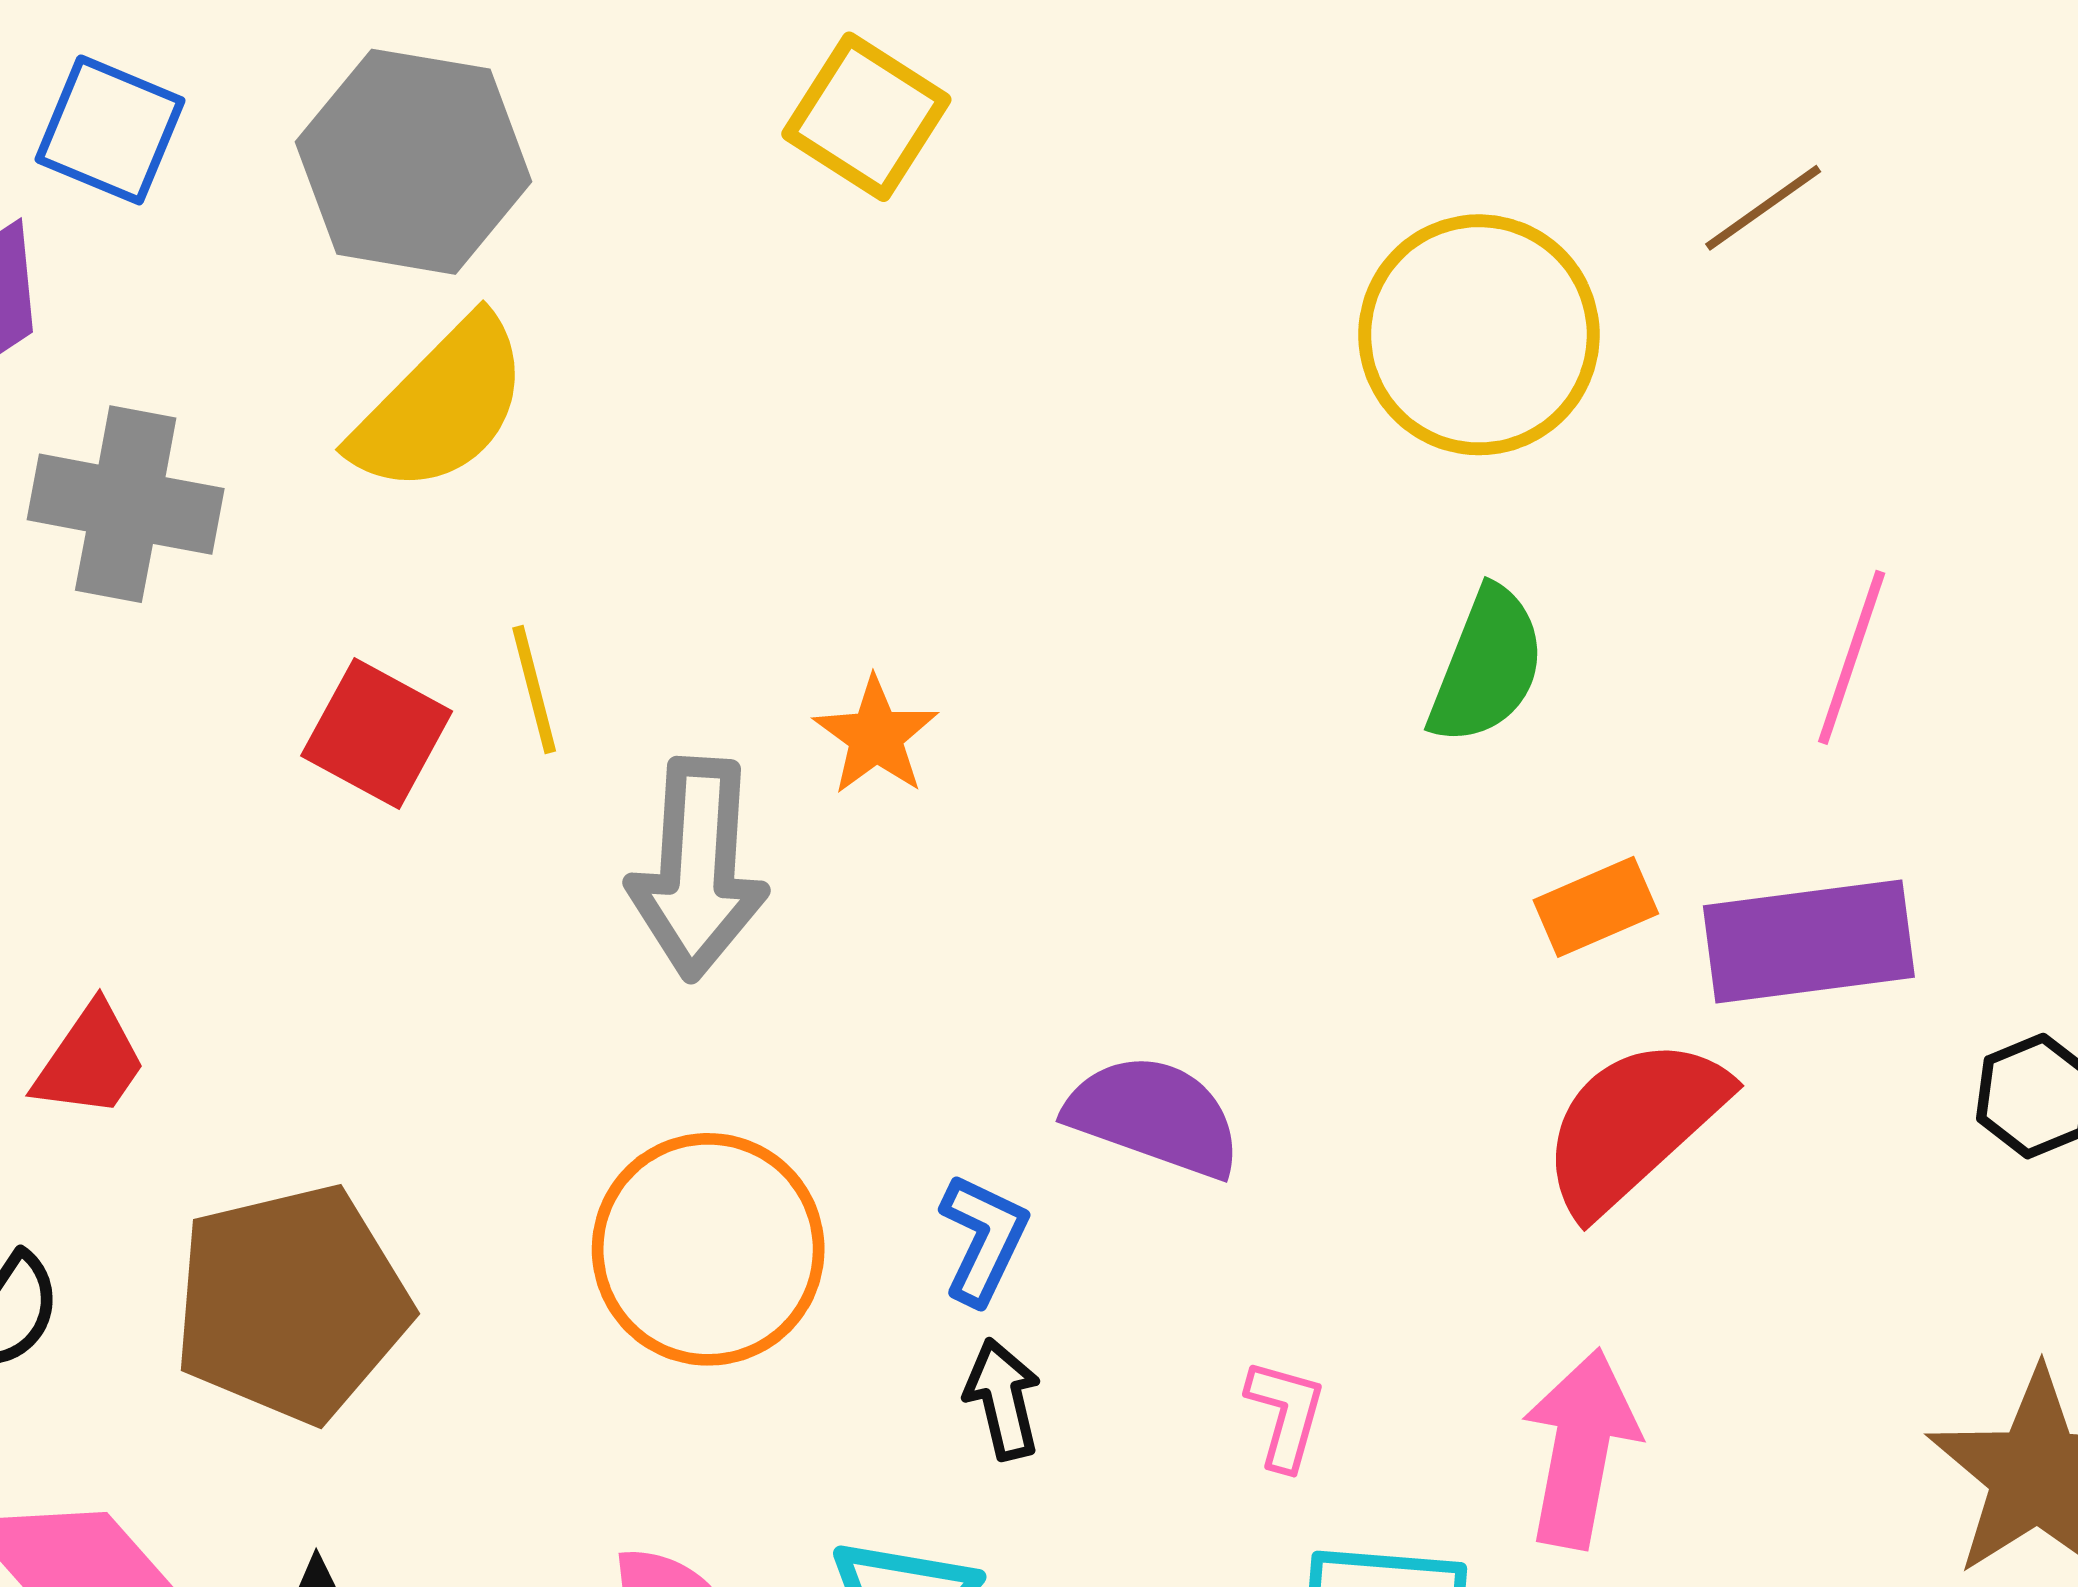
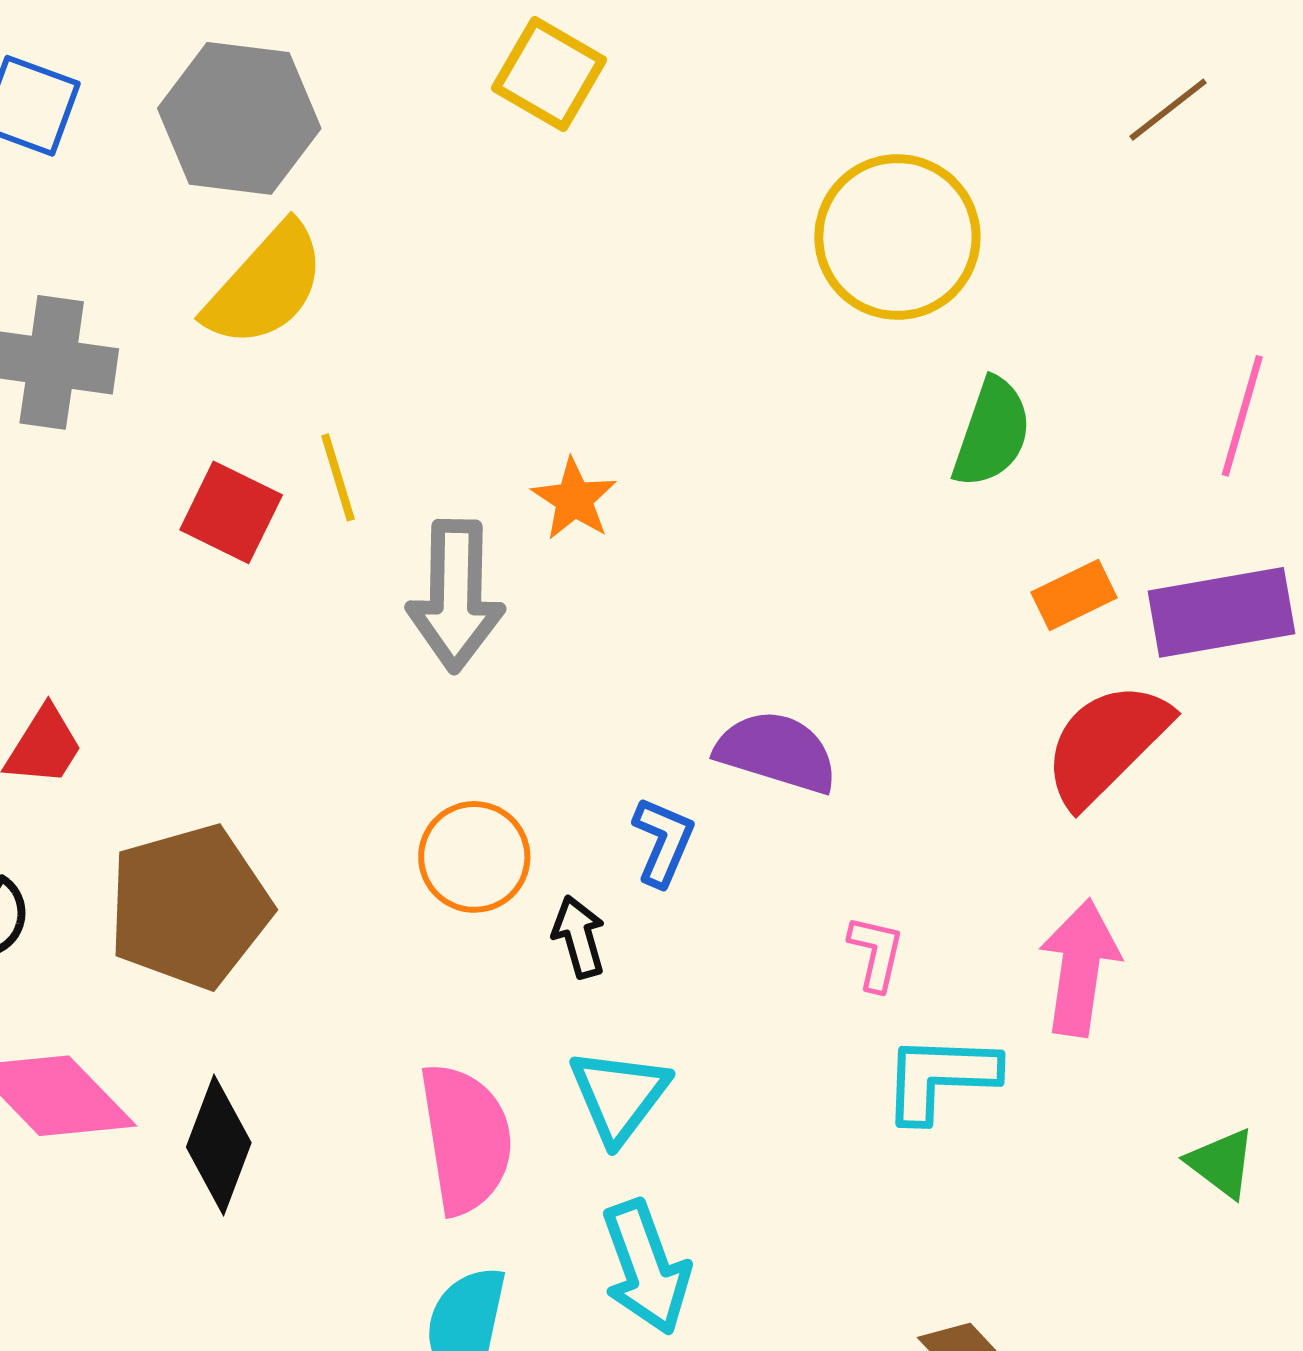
yellow circle: (1479, 335) -> (897, 237), moved
orange circle: (708, 1249) -> (474, 857), size x0.7
black arrow: (1003, 1399) -> (579, 937), moved

